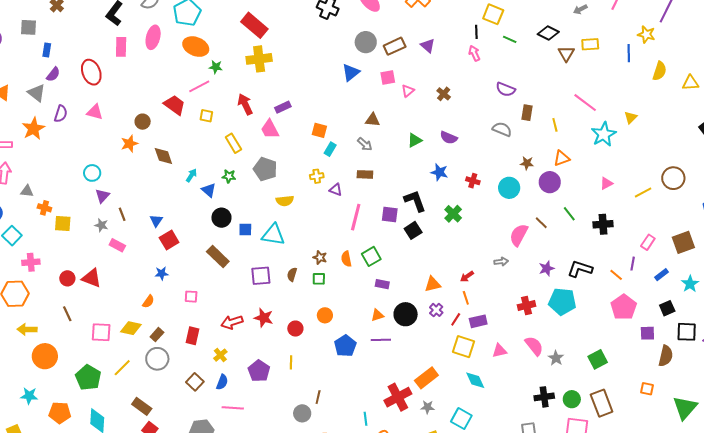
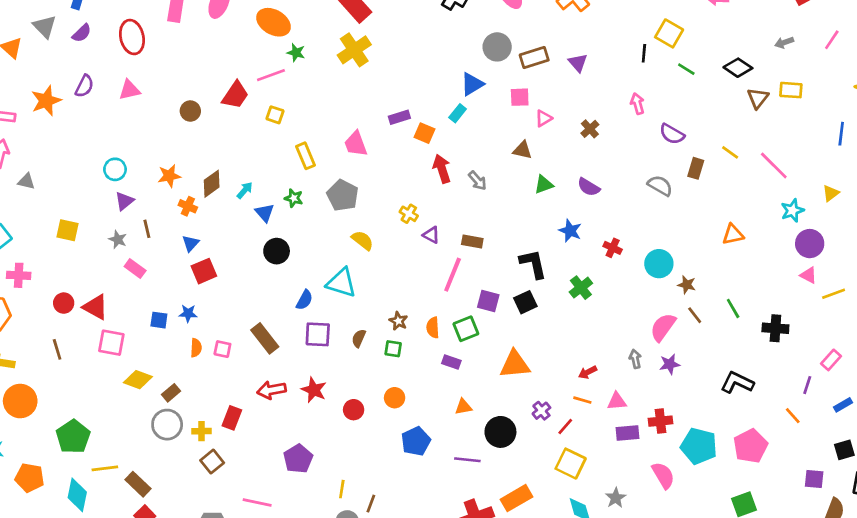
pink arrow: (474, 53) -> (637, 104), moved
blue line: (629, 53) -> (841, 134), moved
yellow cross: (259, 59) -> (354, 50), turned -35
gray triangle: (37, 93) -> (45, 27), moved
red arrow: (245, 104) -> (442, 169), moved
red trapezoid: (175, 105) -> (235, 95), turned 80
purple rectangle: (283, 107) -> (399, 117), moved
pink triangle: (95, 112) -> (129, 90), turned -36
brown triangle: (373, 120) -> (522, 150), moved
yellow line: (555, 125) -> (730, 152), moved, turned -48
orange square: (319, 130) -> (425, 133), moved
cyan star: (604, 134) -> (792, 210), size x0.7
orange star: (129, 144) -> (169, 176), moved
cyan rectangle: (330, 149) -> (458, 113), moved
brown diamond: (163, 156) -> (212, 184), moved, turned 65
brown star: (527, 163) -> (687, 285), moved
brown rectangle: (365, 174) -> (472, 241), moved
yellow cross: (317, 176) -> (409, 214), turned 32
purple circle: (550, 182) -> (810, 244), moved
pink triangle: (606, 183) -> (808, 275), moved, turned 48
yellow semicircle: (285, 201) -> (363, 240), turned -144
orange cross: (44, 208) -> (188, 206), moved
purple square: (390, 214) -> (488, 301), moved
blue square: (245, 229) -> (159, 320), moved
brown rectangle: (218, 256) -> (265, 338), moved
gray arrow: (501, 262) -> (635, 359), turned -104
purple star: (547, 268) -> (670, 364), moved
orange line: (616, 275) -> (793, 416), moved
purple rectangle: (382, 284) -> (451, 362), moved
orange triangle: (433, 284) -> (515, 364), moved, size x1.4
orange line: (466, 298) -> (582, 400), turned -64
orange semicircle: (148, 301) -> (196, 348), moved, turned -40
cyan pentagon: (562, 302) -> (699, 446), moved
pink pentagon: (624, 307) -> (750, 446), moved
black circle: (406, 314) -> (500, 432), moved
purple rectangle: (478, 321) -> (627, 433), moved
pink square: (101, 332) -> (111, 343), moved
red rectangle: (192, 336) -> (232, 418), moved
purple line: (381, 340) -> (467, 460), moved
pink triangle: (499, 351) -> (617, 401), moved
yellow cross: (220, 355) -> (201, 431), moved, turned 32
gray star: (556, 358) -> (616, 498), moved
yellow line: (291, 362) -> (342, 489), moved
yellow line: (122, 368) -> (105, 468), moved, turned 30
blue semicircle: (222, 382) -> (304, 300), moved

